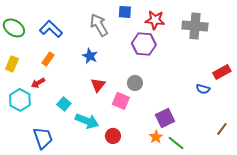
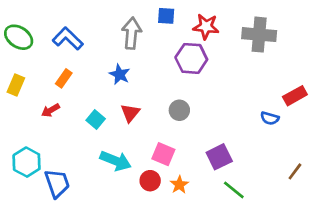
gray arrow: (99, 25) -> (132, 33), turned 35
cyan hexagon: (20, 100) -> (27, 162), moved
pink square: (121, 101) -> (163, 154), moved
cyan square: (64, 104) -> (96, 120), moved
orange star: (156, 137) -> (179, 185), moved

